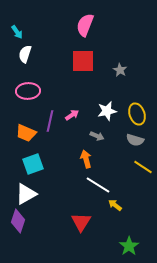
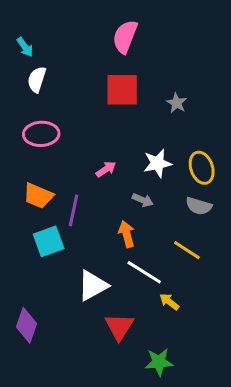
purple line: (50, 121) -> (74, 210), moved
yellow line: (143, 167) -> (187, 250), moved
white triangle: (26, 194) -> (93, 286), moved
green star: (129, 246) -> (159, 362), moved, turned 30

